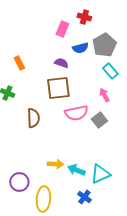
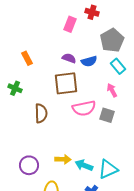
blue semicircle: (80, 48) -> (89, 61), moved
gray square: (99, 120) -> (107, 115), turned -35
purple circle: (19, 182) -> (29, 165), moved

